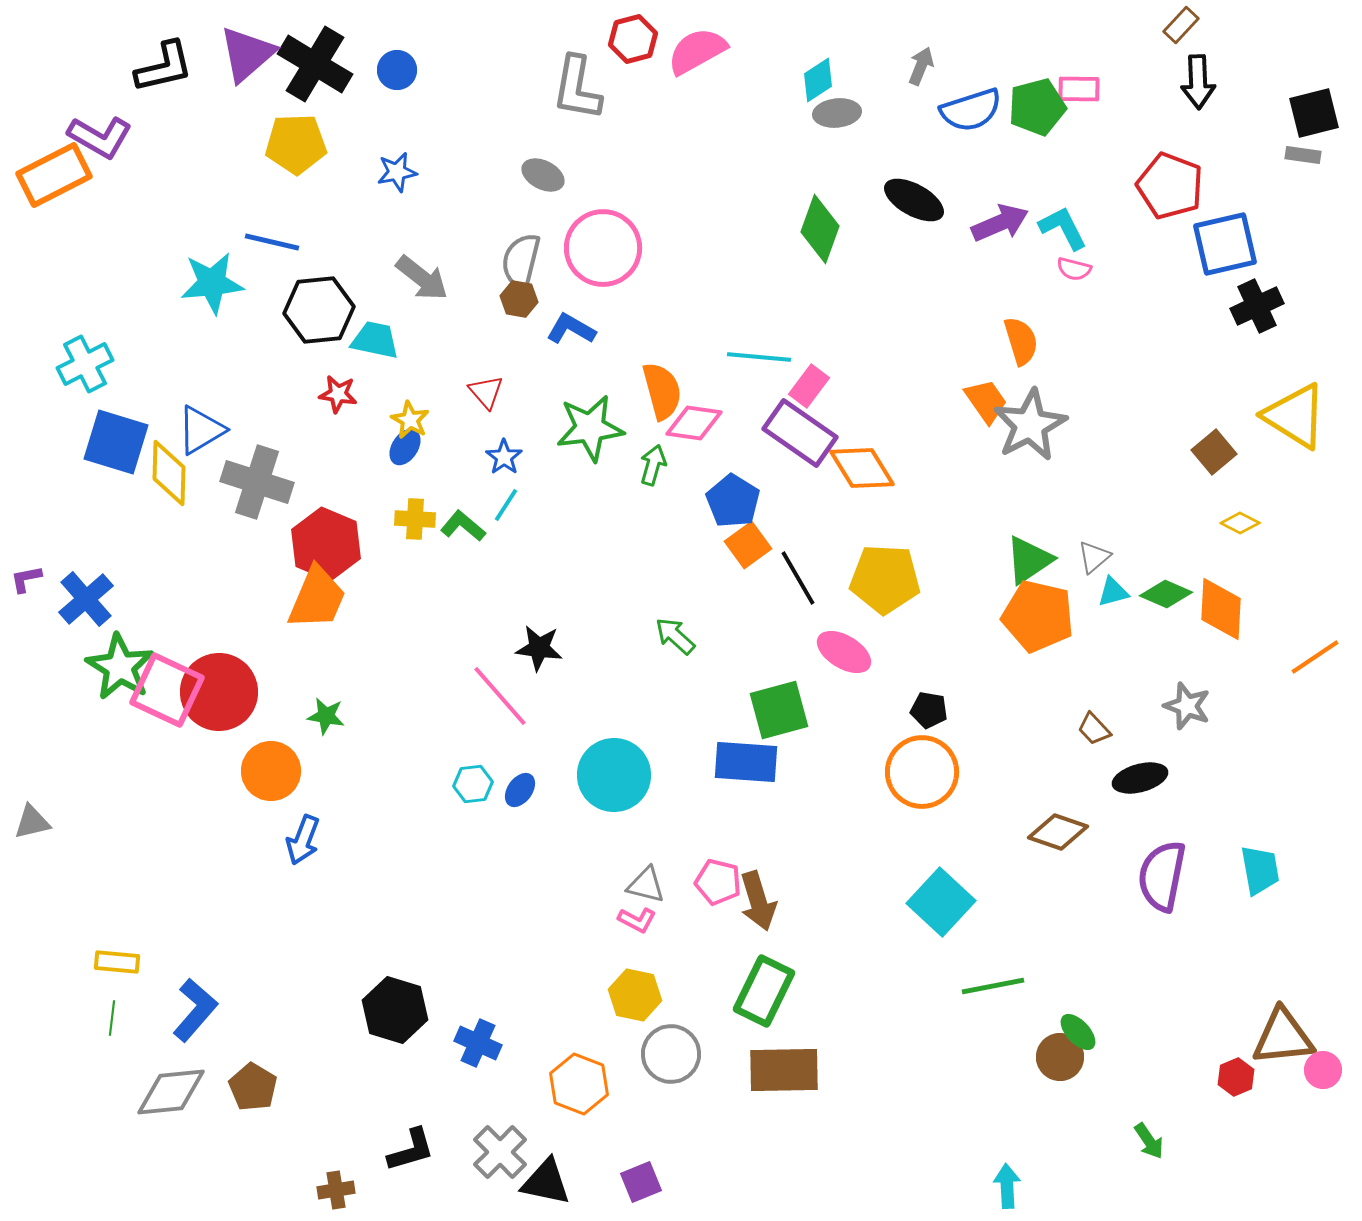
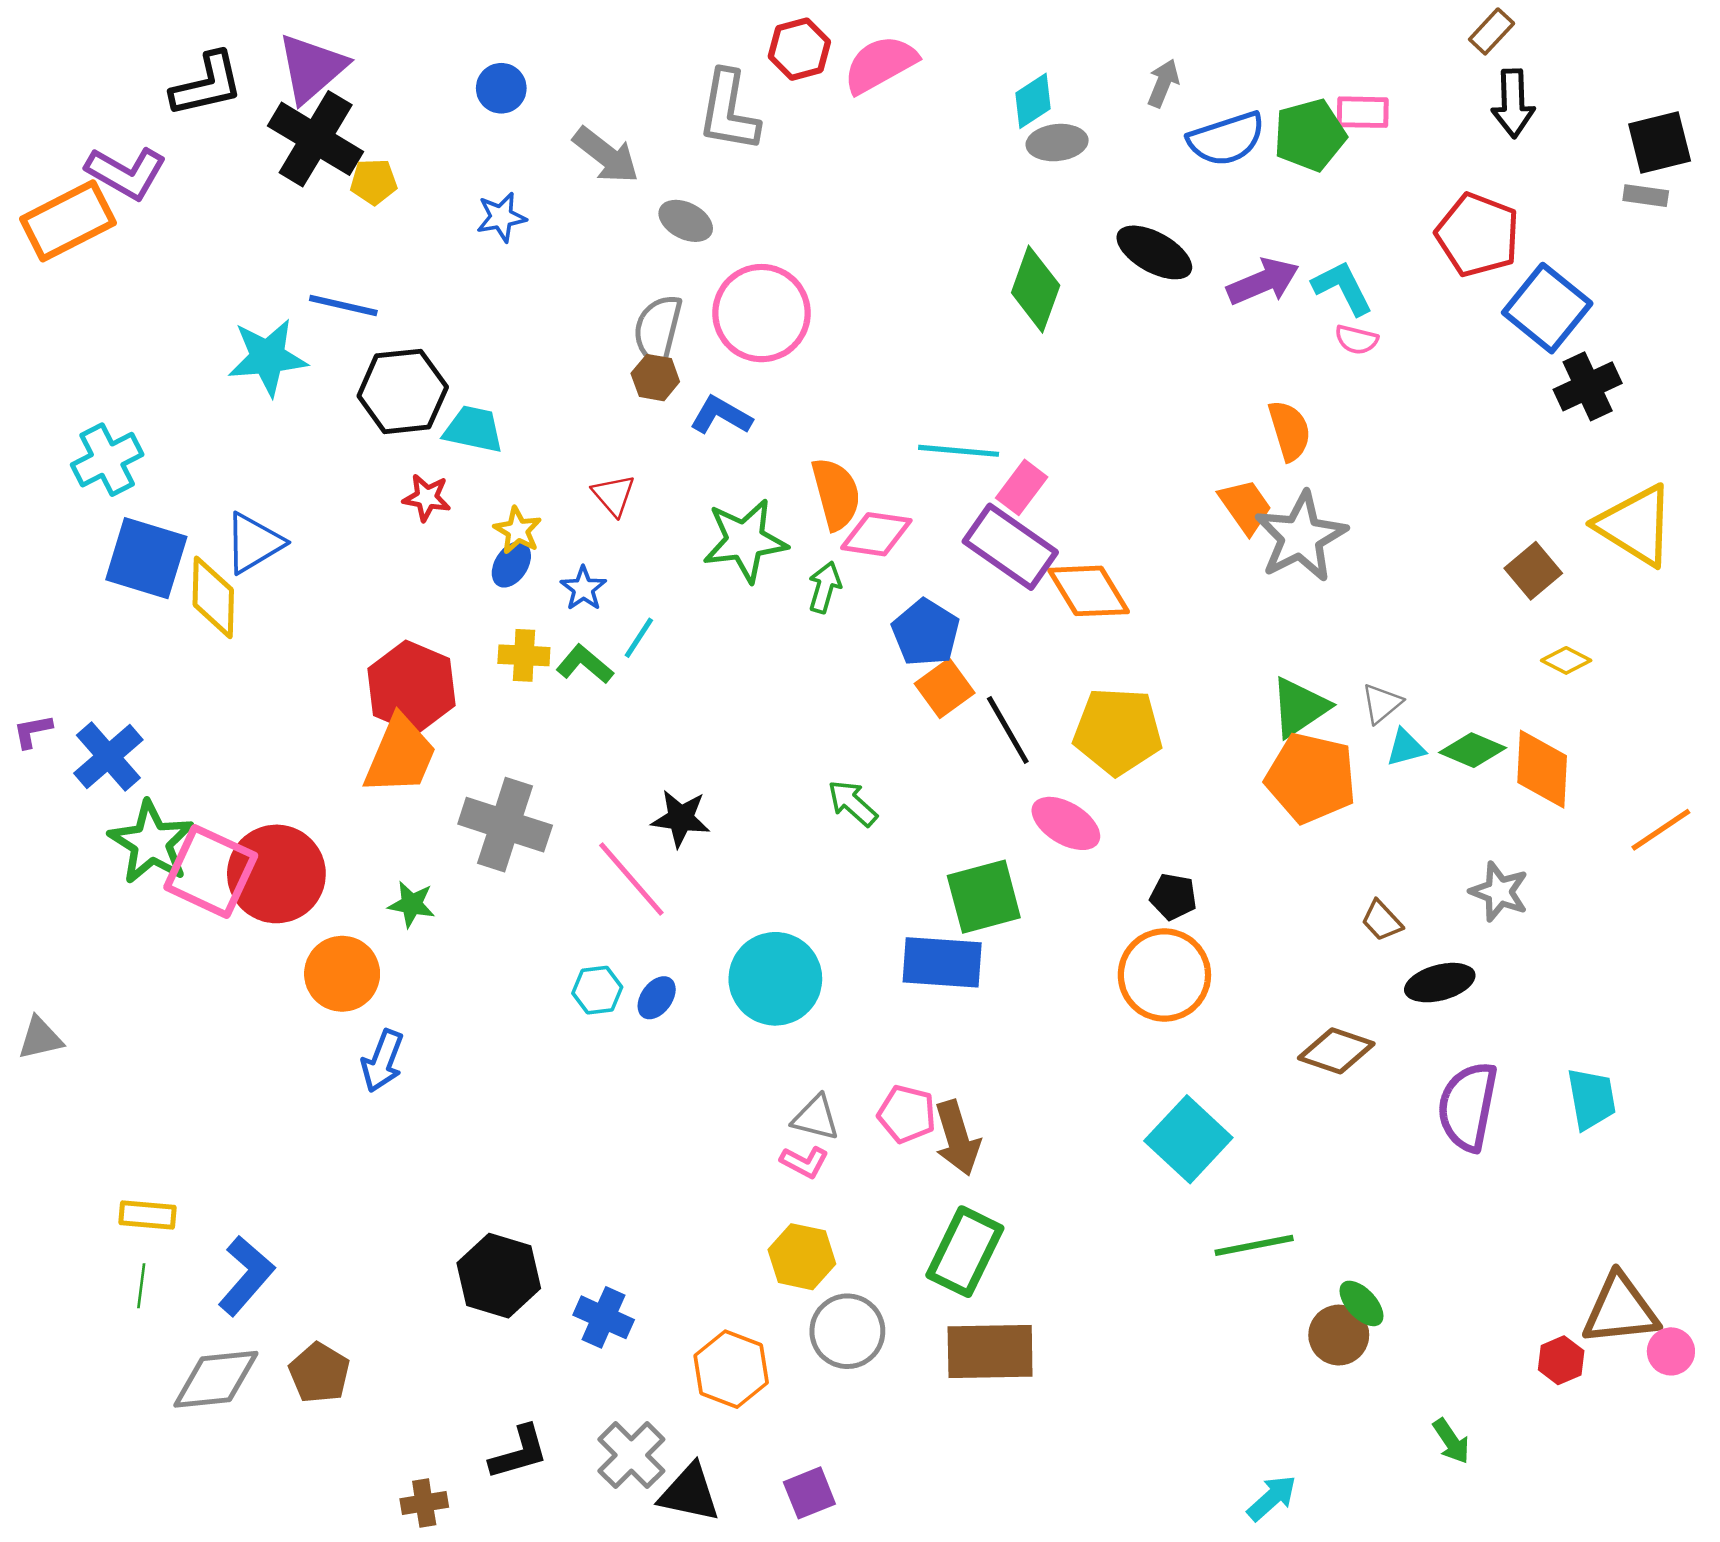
black cross: (315, 64) -> (316, 139), moved
yellow pentagon: (296, 144) -> (374, 182), size x0.6
blue square: (1225, 244) -> (1547, 308), turned -38
gray arrow: (422, 278) -> (606, 155), moved
blue star: (504, 457) -> (583, 588), moved
gray cross: (257, 482) -> (505, 825), moved
cyan arrow: (1007, 1186) -> (1272, 1498), turned 51

